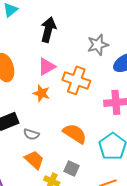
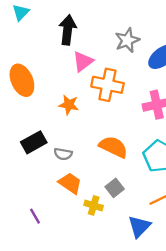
pink triangle: (47, 67) -> (83, 61), moved
gray square: (72, 168) -> (115, 188), turned 35

